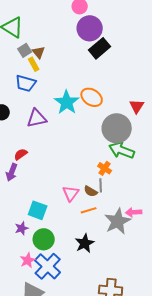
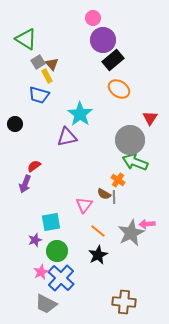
orange ellipse: (92, 97) -> (119, 89), moved
purple triangle: (37, 118) -> (67, 137), moved
brown semicircle: (91, 191) -> (104, 194), moved
cyan square: (38, 210) -> (51, 222), turned -30
orange line: (89, 210) -> (98, 231), moved, turned 56

